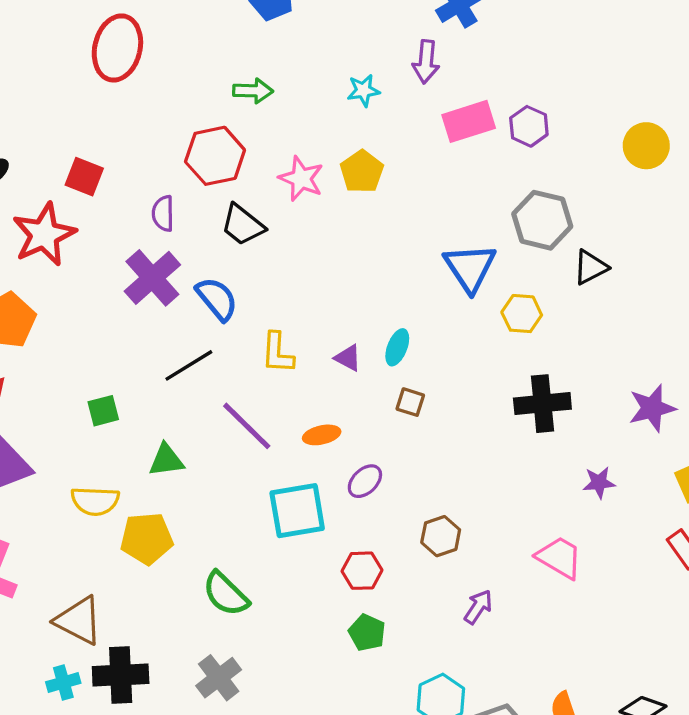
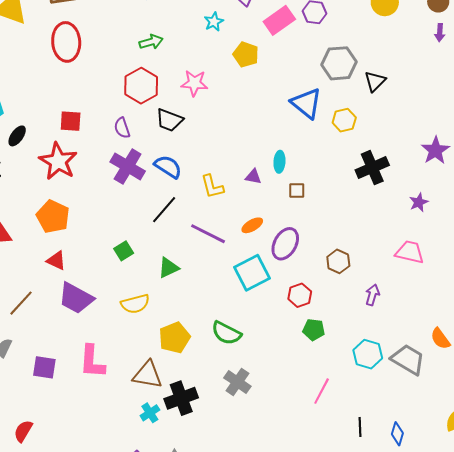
yellow pentagon: (362, 172) -> (246, 54), moved
purple ellipse: (365, 481) -> (285, 244), size x1.5
yellow pentagon: (147, 538) -> (174, 338), moved

